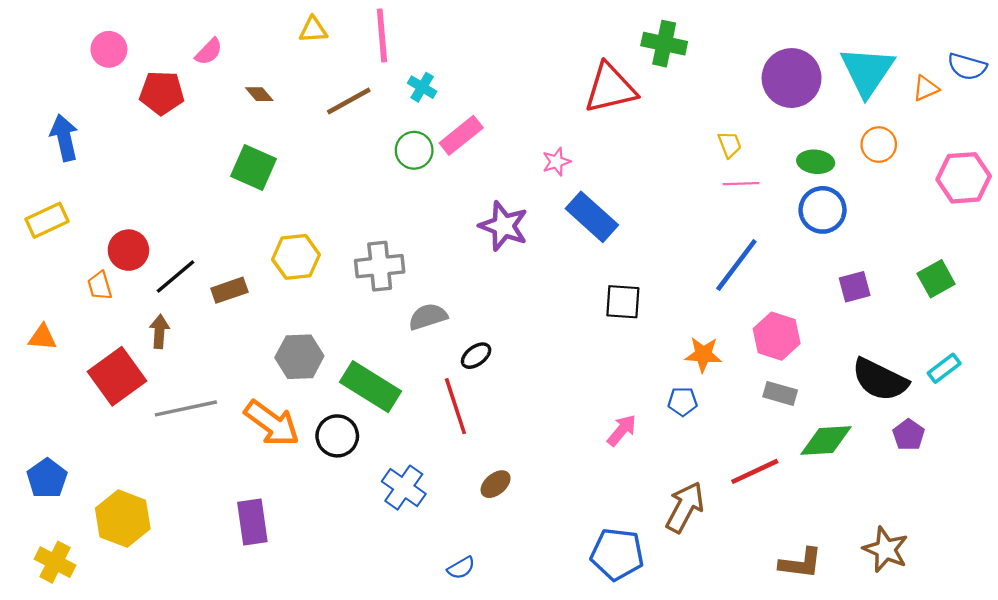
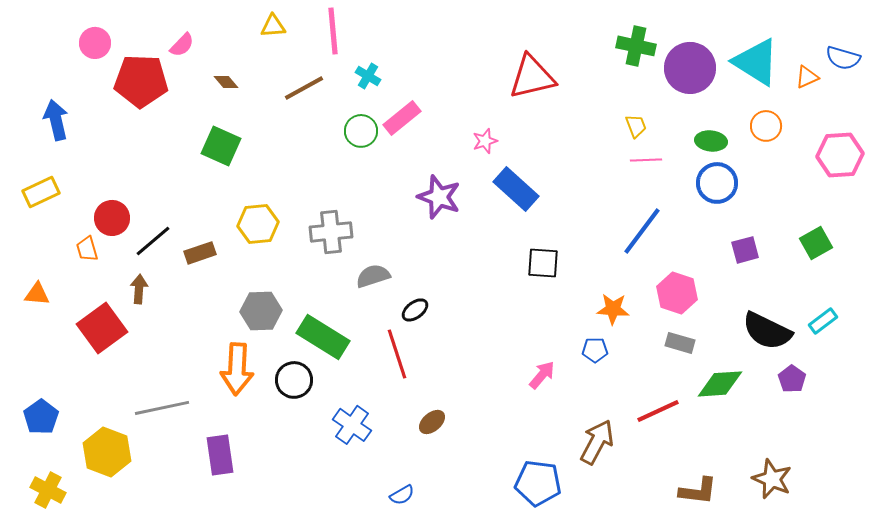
green cross: (664, 44) -> (636, 46), moved
cyan triangle: (867, 71) -> (756, 62), turned -32
red pentagon: (162, 93) -> (141, 81), size x1.4
gray line: (186, 408) -> (162, 408), moved
orange arrow: (272, 423) -> (237, 369), turned 57

